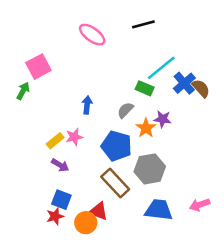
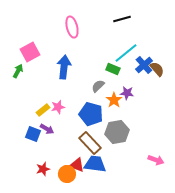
black line: (143, 24) -> (122, 19), moved
pink ellipse: (92, 35) -> (72, 27), turned 40
blue arrow: (87, 105) -> (64, 67), moved, size x1.6
blue square: (61, 200) -> (33, 134), moved
pink arrow: (200, 205) -> (156, 160), turned -140
blue trapezoid: (159, 210) -> (95, 164), moved

